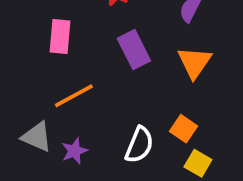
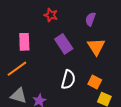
orange line: (74, 96) -> (17, 69), moved
white semicircle: (139, 145) -> (68, 80), moved

